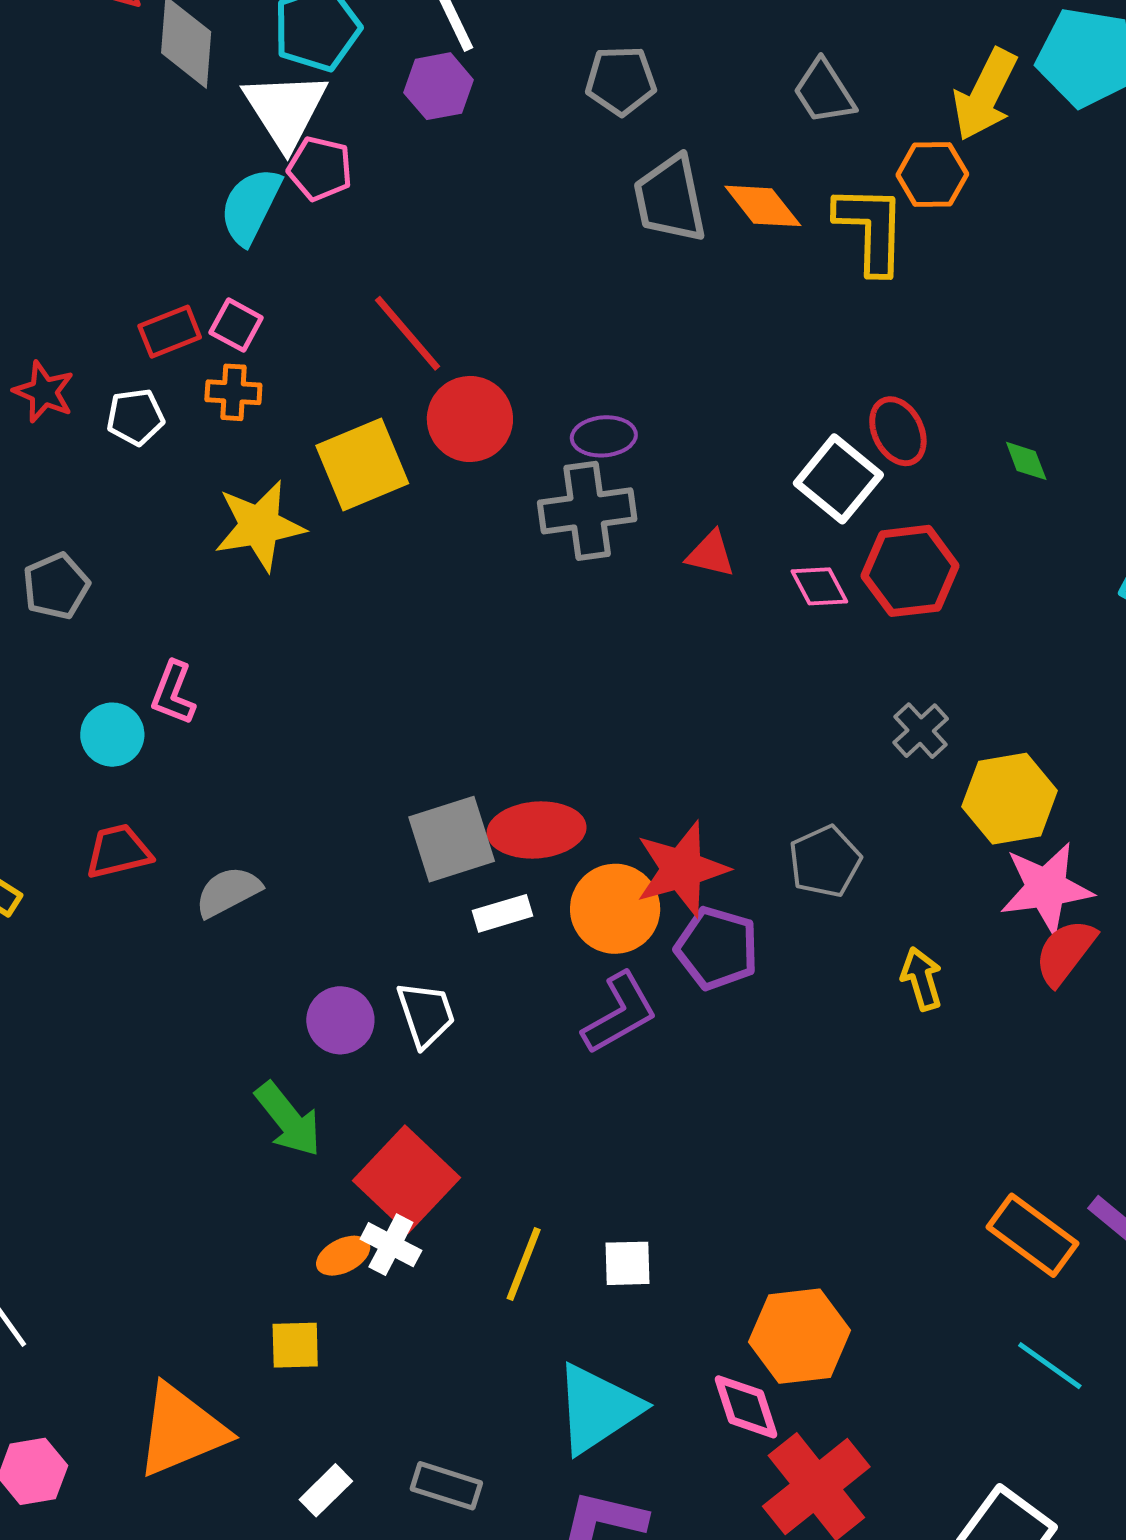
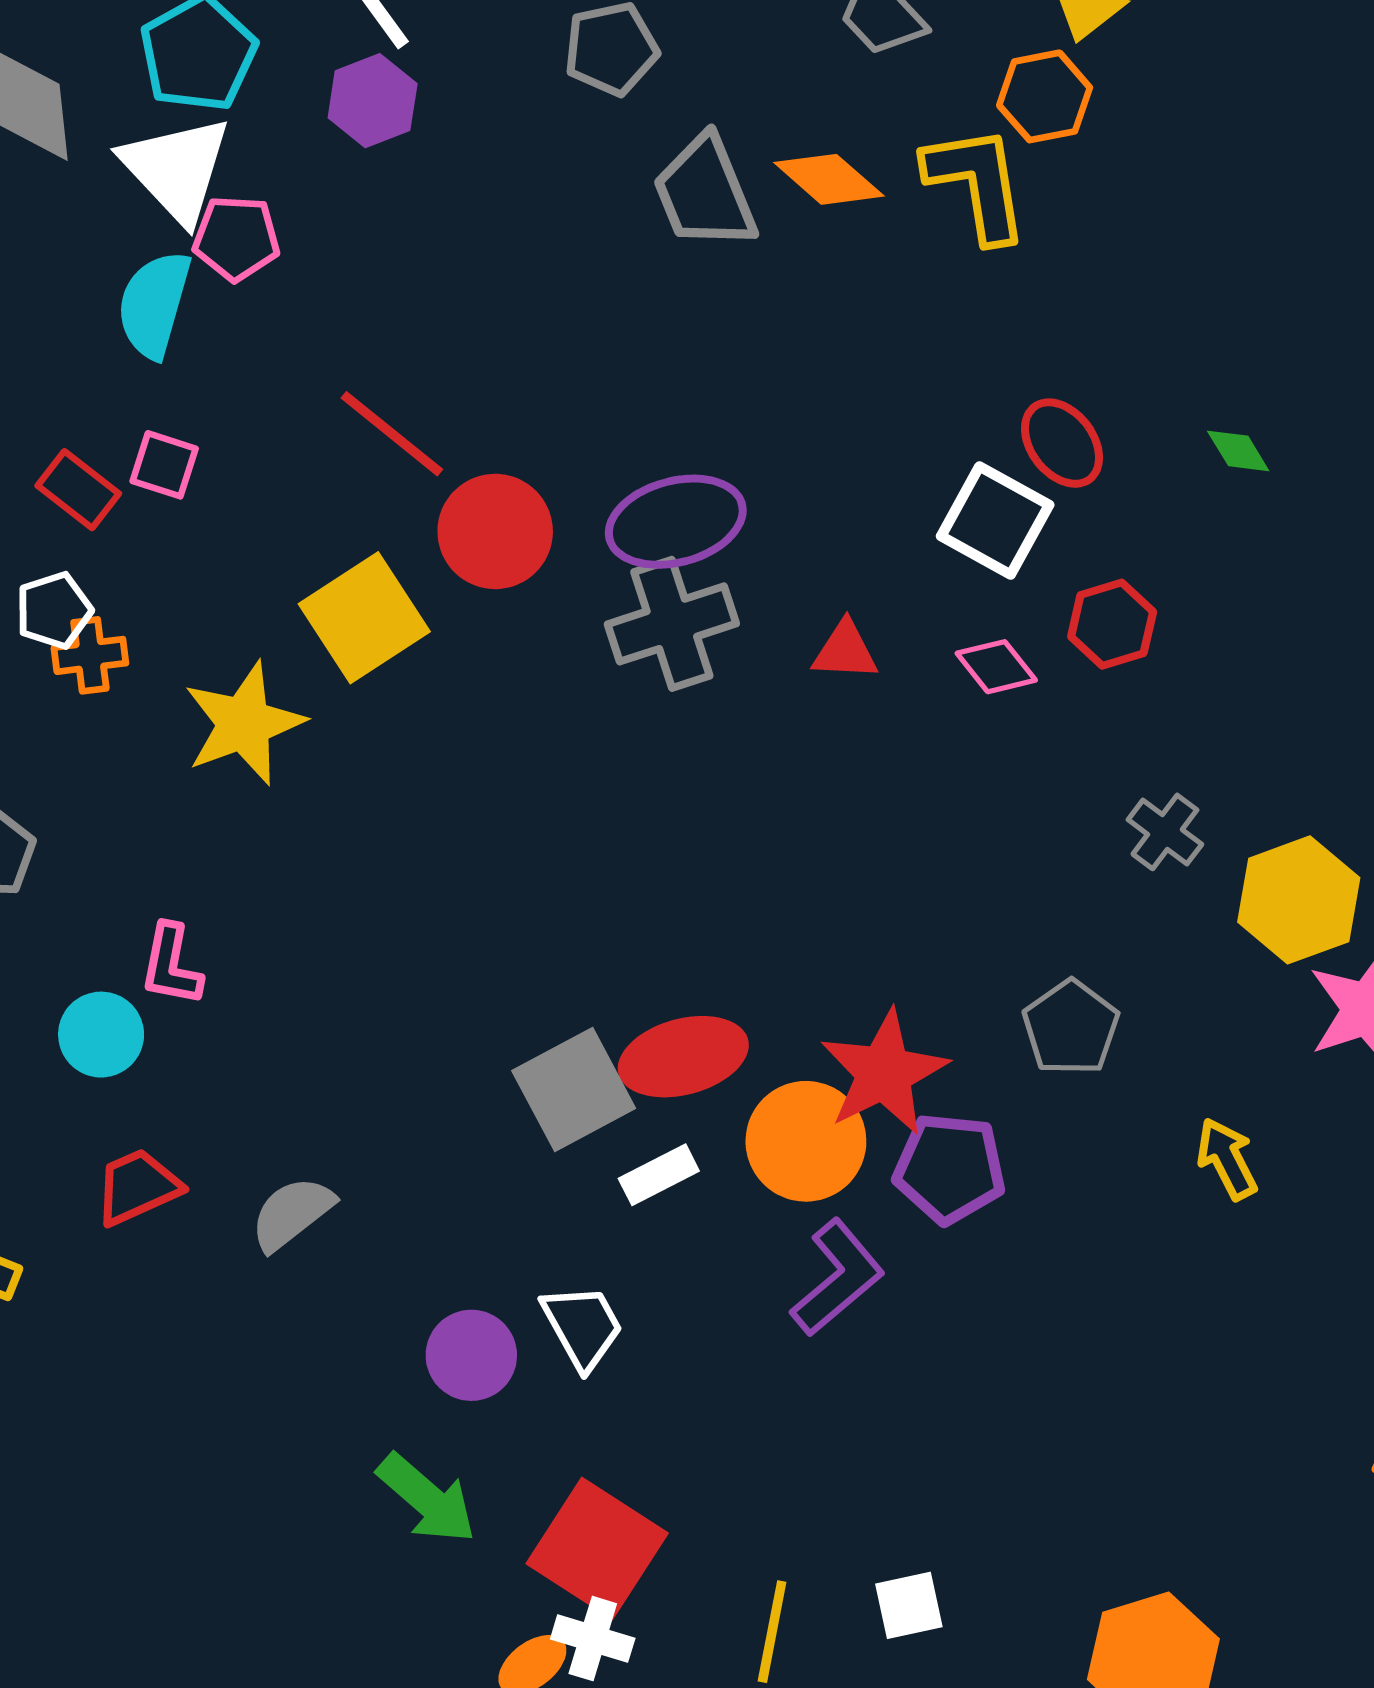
red rectangle: (170, 332) -> (78, 490), turned 70
orange cross: (233, 392) -> (90, 655), moved
purple ellipse: (604, 436) -> (676, 522), size x1.6
red hexagon: (910, 571) -> (1112, 624), size x0.7

